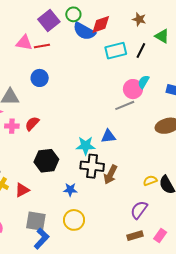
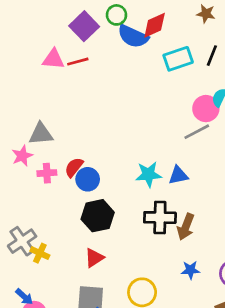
blue circle: (40, 78) -> (88, 179), moved
cyan star: (86, 146) -> (149, 174), moved
red triangle: (22, 190) -> (94, 258), moved
blue star: (70, 190) -> (190, 270), moved

